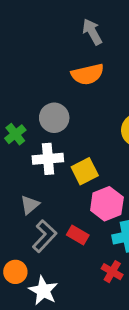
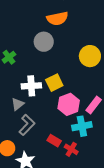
gray circle: (54, 118) -> (44, 42), moved
white cross: (48, 159) -> (31, 86), moved
red rectangle: (78, 235) -> (54, 141), moved

